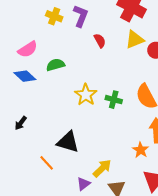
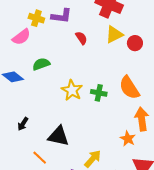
purple L-shape: (81, 16) -> (61, 16), turned 80
pink semicircle: (28, 49) -> (21, 37), moved
black arrow: (21, 123) -> (23, 124), moved

